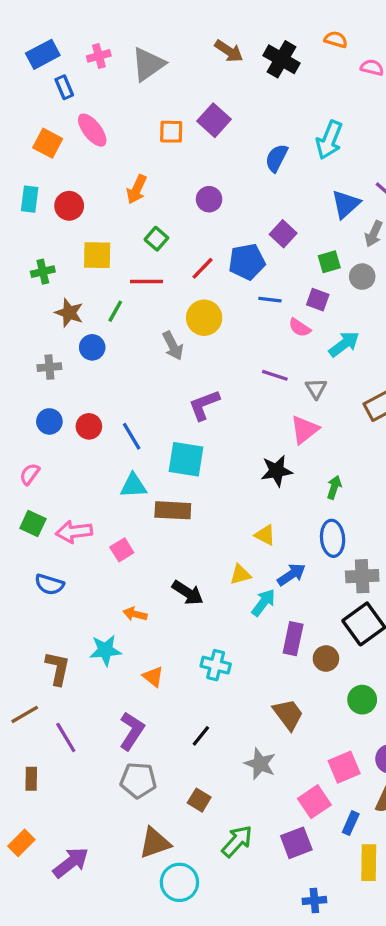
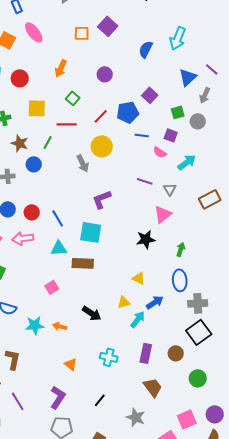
pink arrow: (74, 532) -> (23, 238), moved
purple rectangle: (293, 639) -> (146, 353), moved
cyan star: (105, 650) -> (35, 325), moved

